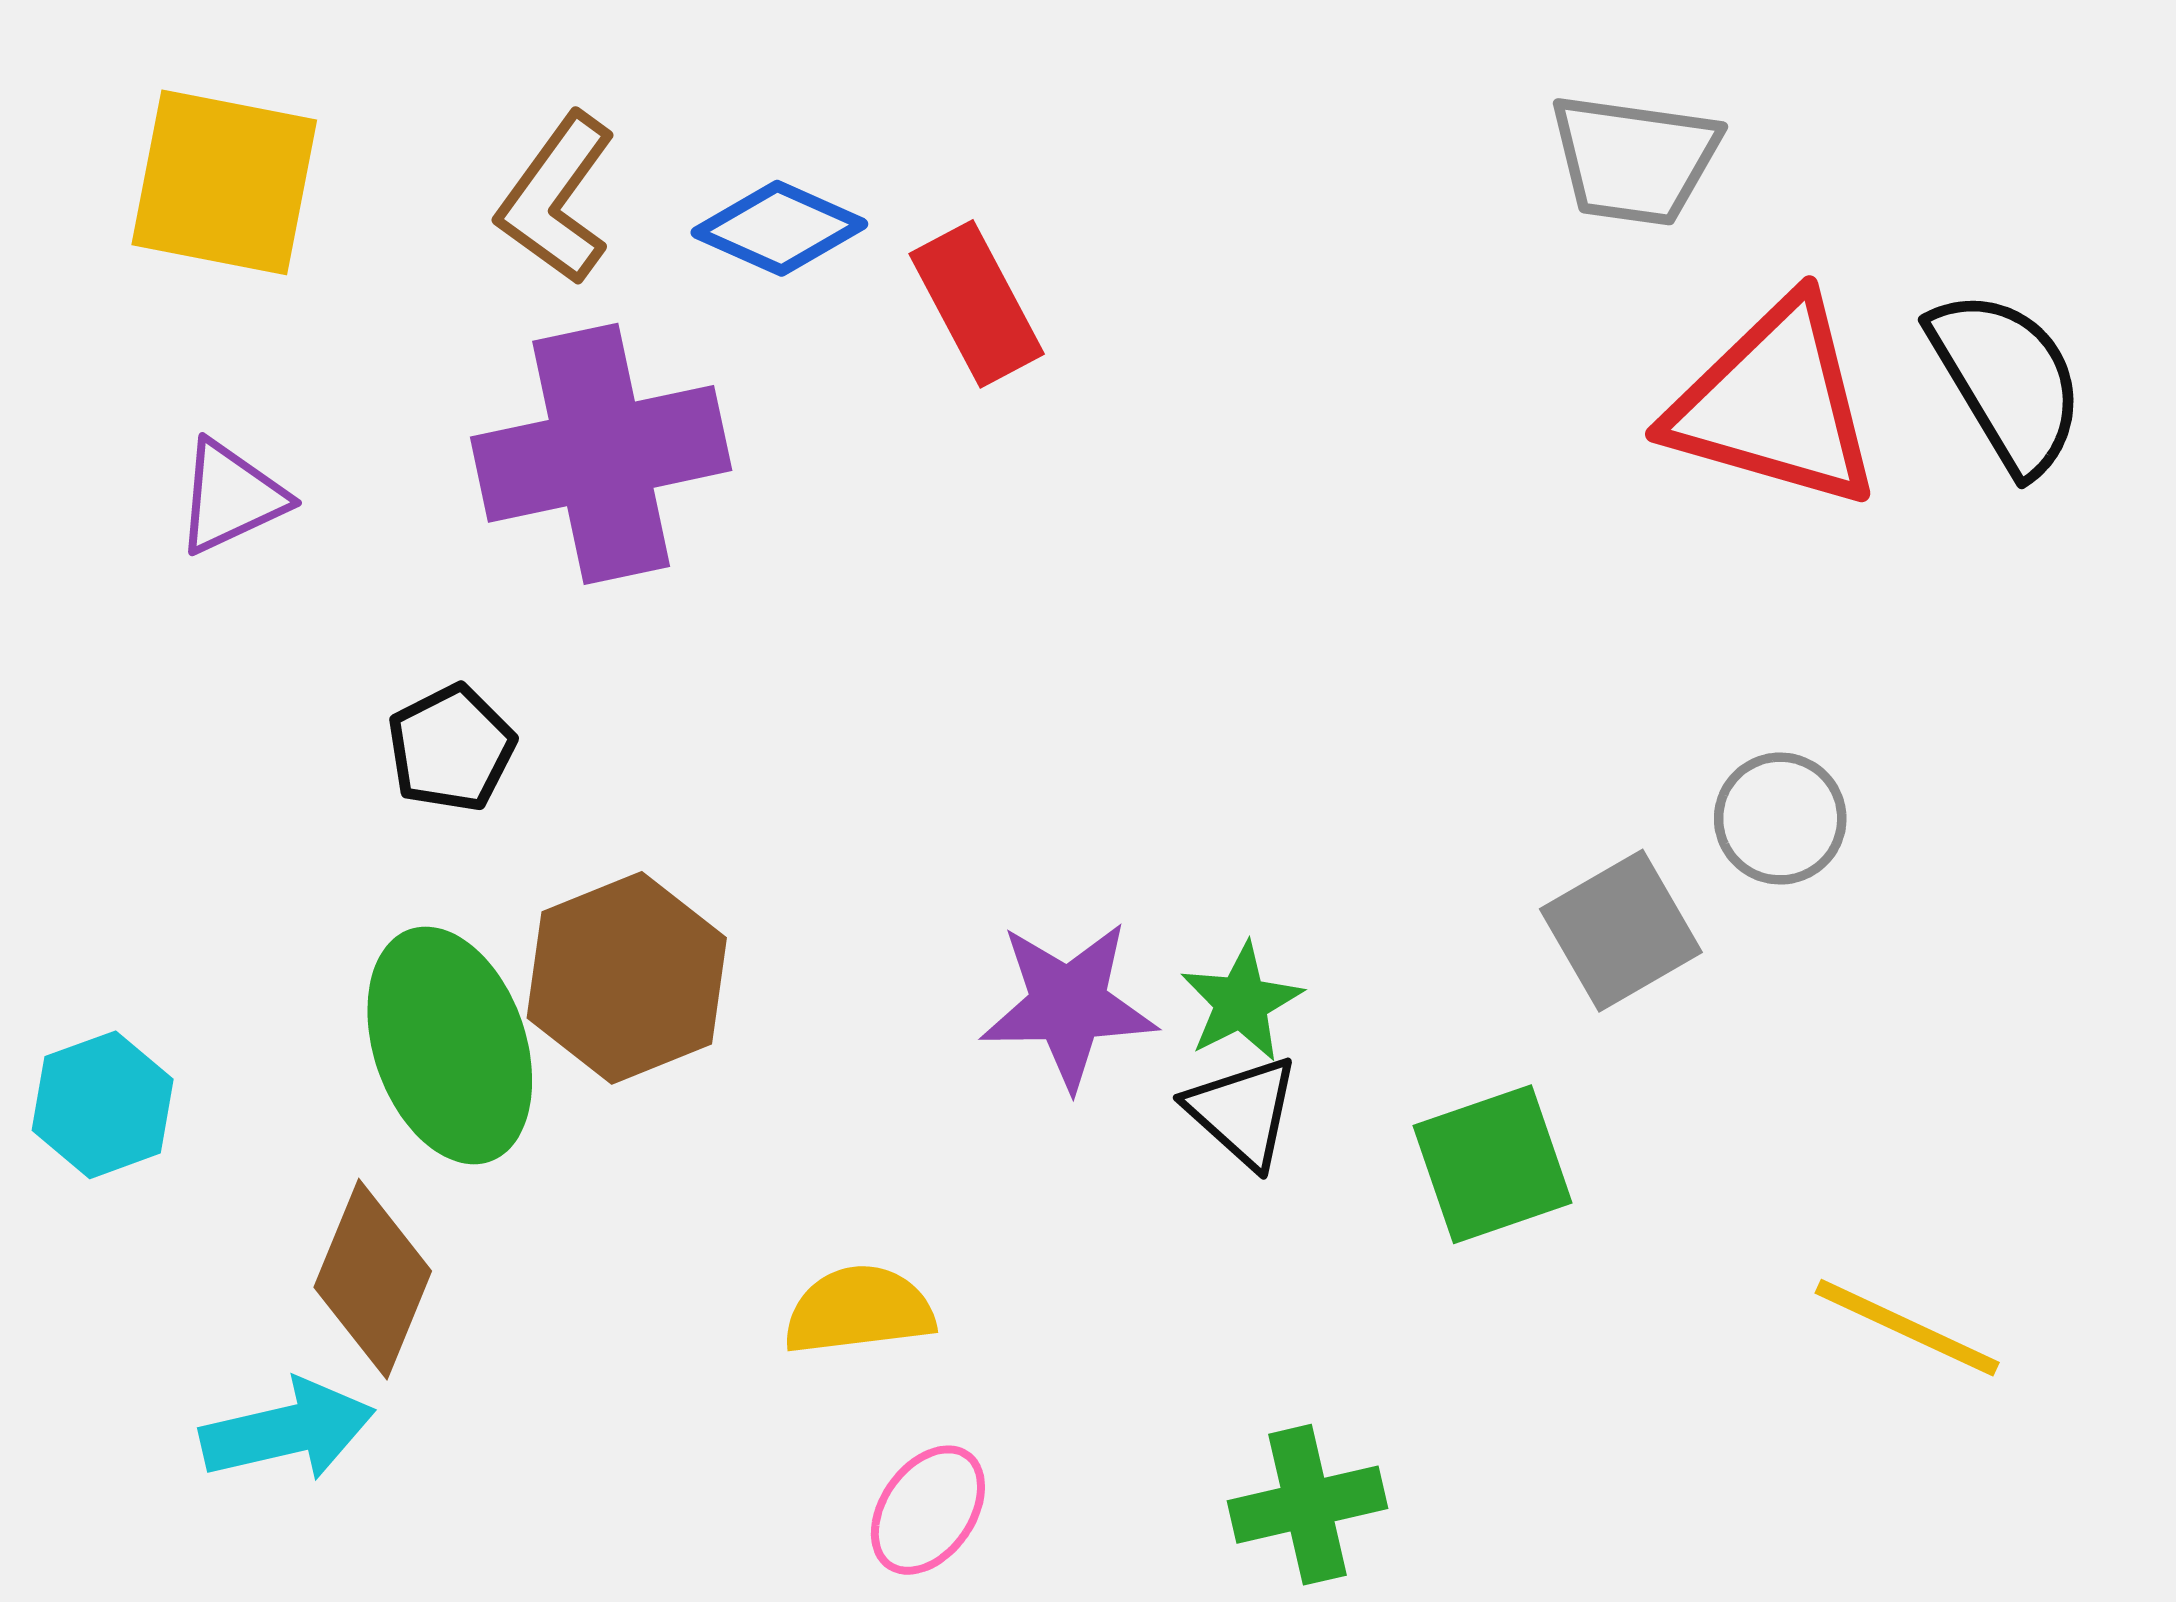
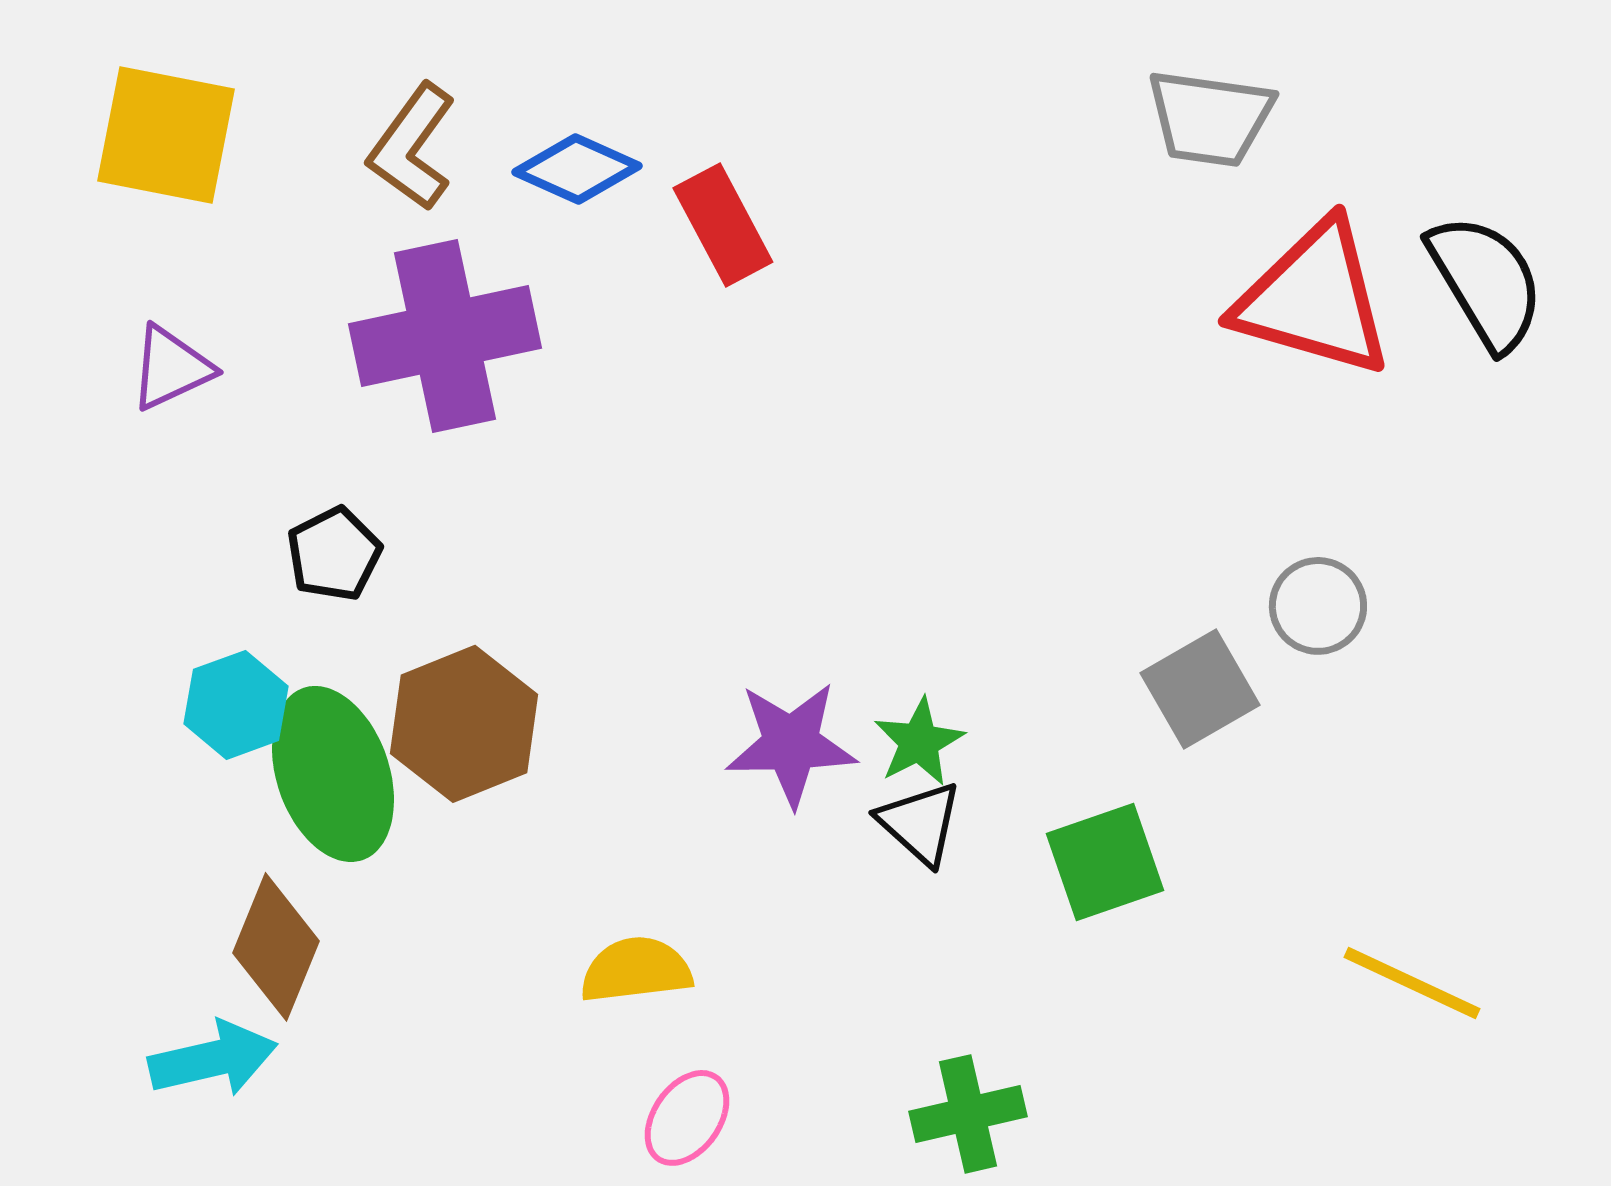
cyan hexagon: (103, 1105) -> (236, 705), moved

